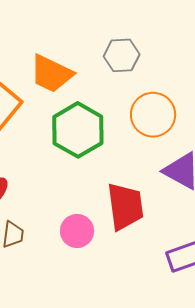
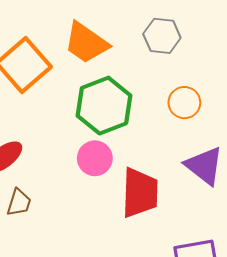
orange circle: (153, 115) -> (184, 103), size x0.7
pink circle: (77, 231) -> (95, 158), moved

